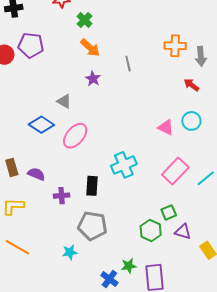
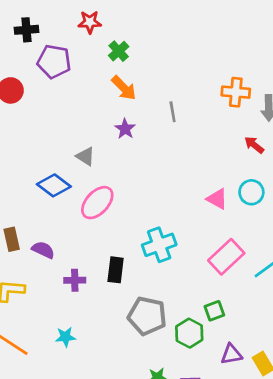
purple pentagon: (31, 45) -> (54, 62), moved
gray pentagon: (92, 226) -> (147, 316), moved
purple triangle: (183, 232) -> (231, 354), moved, turned -30
cyan star: (70, 252) -> (65, 337), moved

